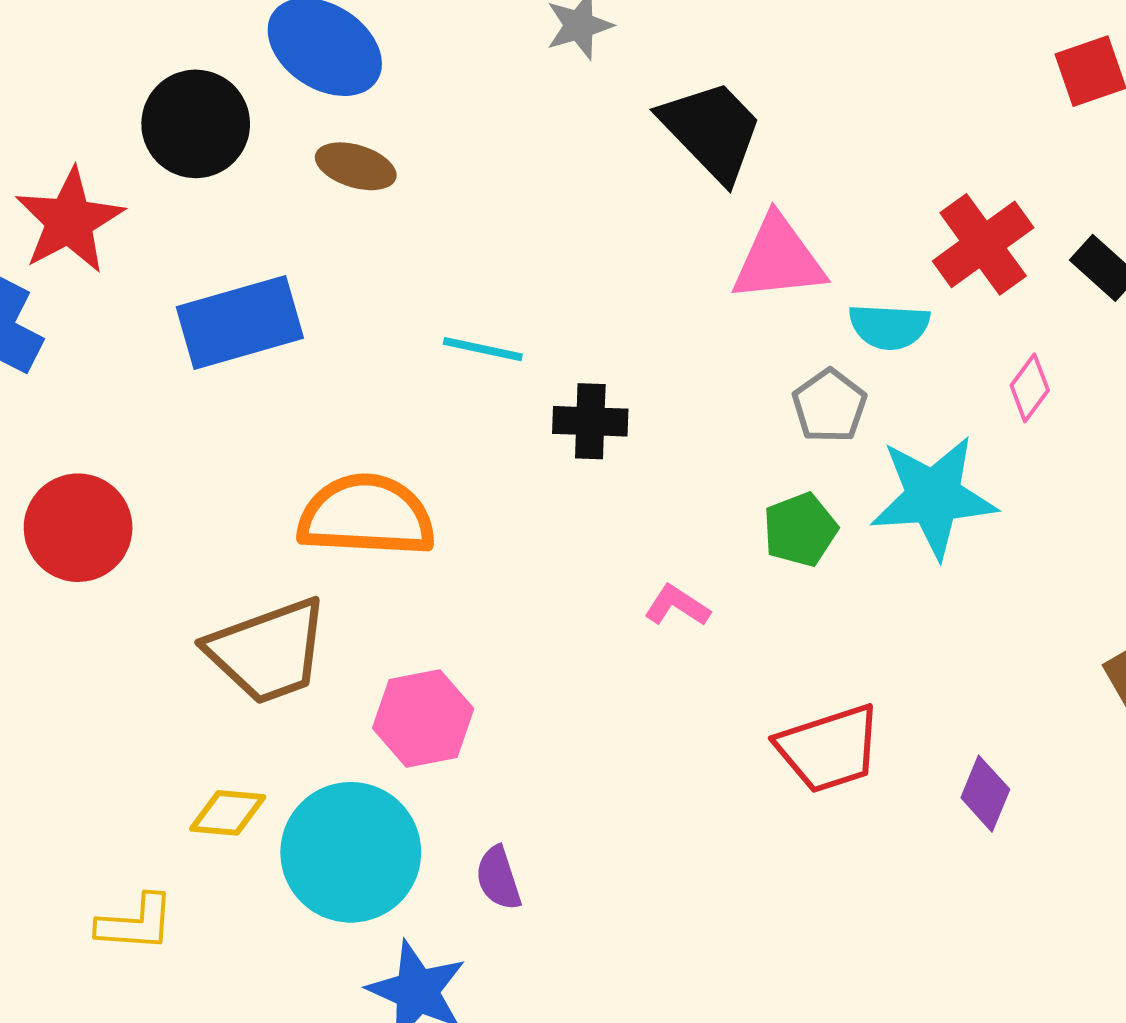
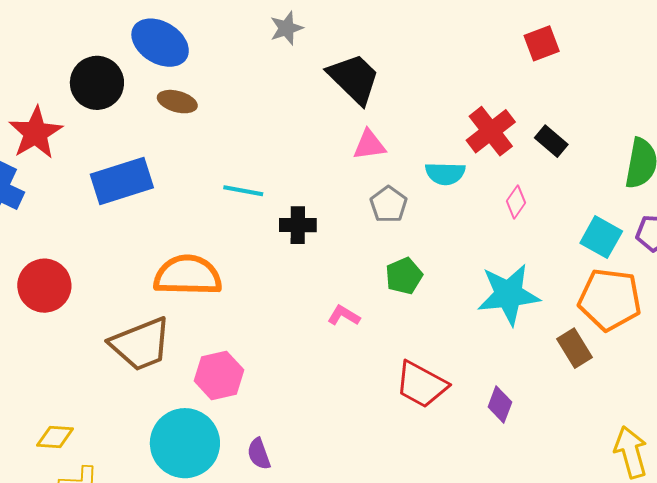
pink triangle: (778, 259) -> (369, 145), moved, size x0.7
gray pentagon: (829, 406) -> (389, 204), moved
cyan star: (933, 497) -> (509, 295), moved
red trapezoid: (829, 749) -> (421, 384), turned 48
yellow diamond: (228, 813) -> (55, 437), moved

